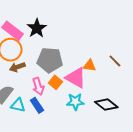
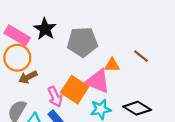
gray pentagon: (50, 60) -> (82, 42), moved
orange square: (55, 82) -> (75, 90), size x1.6

